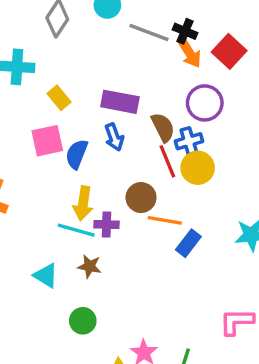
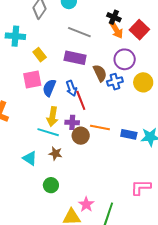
gray line: (149, 32) -> (79, 32), moved
blue arrow: (114, 137) -> (71, 88), moved
red line: (167, 161) -> (81, 100), moved
yellow circle: (198, 168) -> (143, 82), moved
brown circle: (141, 198) -> (81, 136), moved
purple cross: (107, 224) -> (72, 122), moved
blue rectangle: (188, 243) -> (129, 134), moved, turned 63

